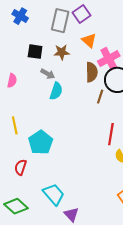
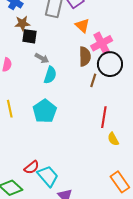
brown star: (62, 52) -> (22, 23), moved
cyan pentagon: (41, 142) -> (45, 111), moved
red semicircle: (21, 167) -> (32, 167), moved, turned -147

